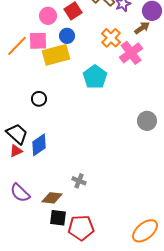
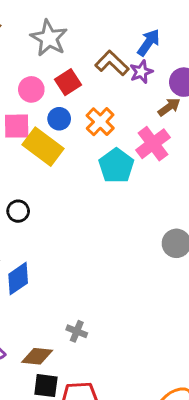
orange cross: (111, 38) -> (100, 122), moved
yellow rectangle: (56, 55) -> (43, 147), turned 52
cyan pentagon: (95, 77) -> (116, 166), moved

